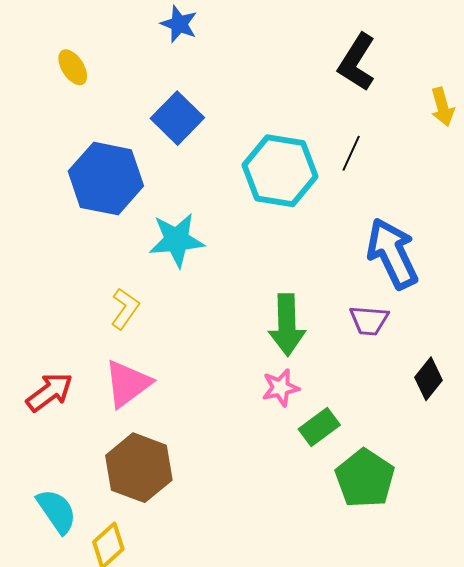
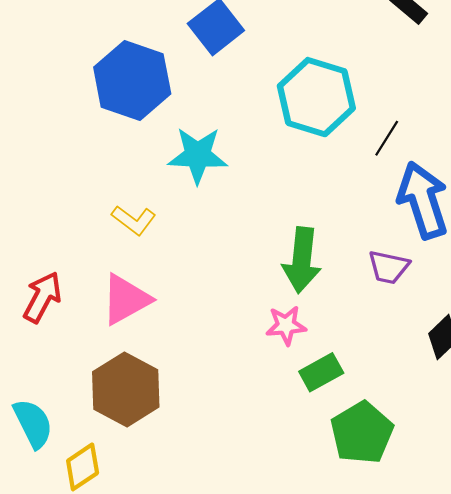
black line: (351, 153) -> (387, 138), moved
yellow L-shape: (125, 309) -> (134, 220), turned 84
red arrow: (49, 392) -> (42, 297), turned -33

